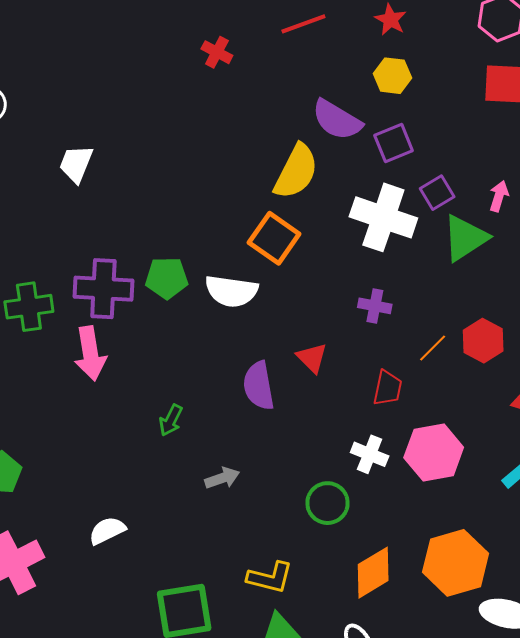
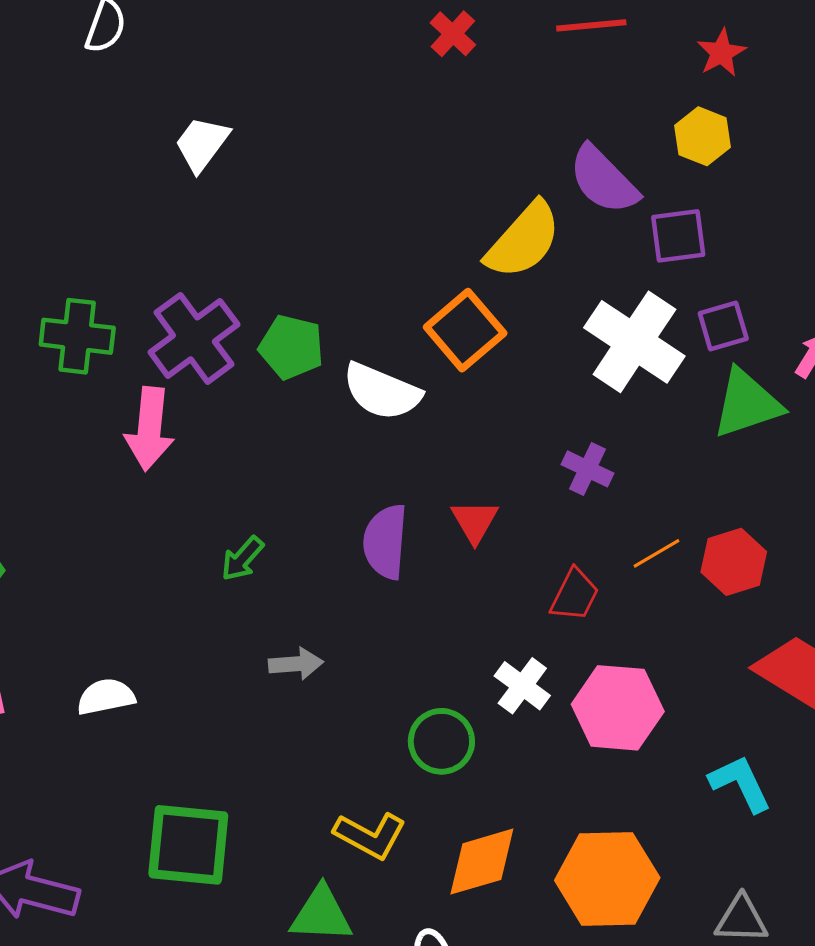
purple cross: (103, 289) -> (194, 338), turned 36
yellow L-shape: (270, 578) -> (370, 835), moved

